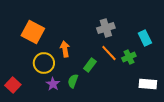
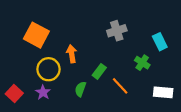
orange line: (109, 53) -> (120, 86), moved
green cross: (129, 57) -> (142, 63), turned -32
purple star: (53, 84) -> (43, 92), moved

